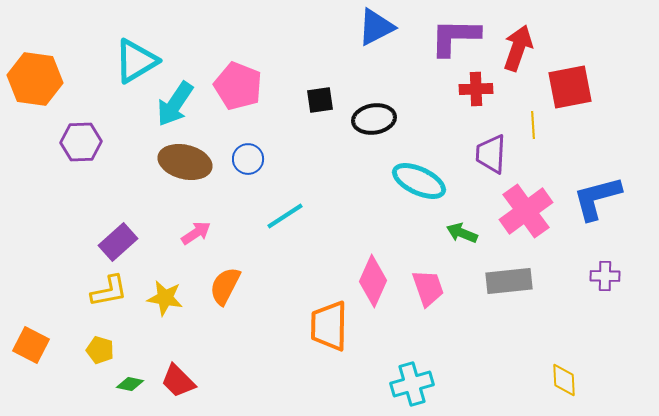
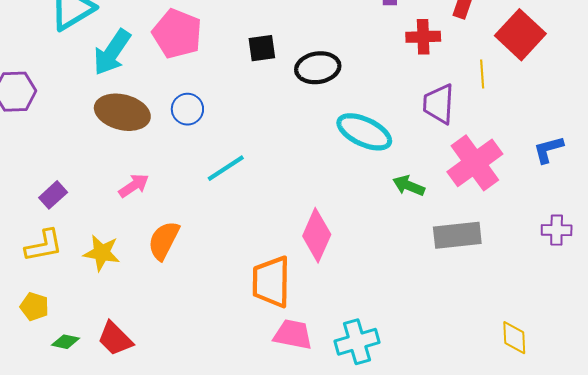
red square: (570, 87) -> (520, 35), turned -36
blue L-shape: (597, 198) -> (548, 149), size x0.6
purple rectangle: (118, 242) -> (53, 195), size x0.7
pink trapezoid: (428, 288) -> (293, 335), moved, turned -60

